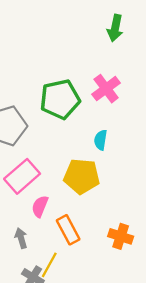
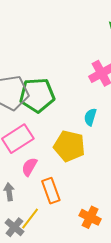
green pentagon: (60, 99) -> (37, 95), moved
orange cross: (121, 236) -> (90, 217), moved

